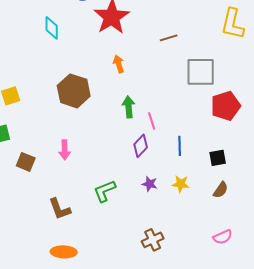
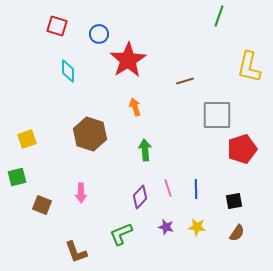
pink line: (152, 121) -> (168, 188), moved
purple diamond: (141, 146) -> (140, 197), moved

